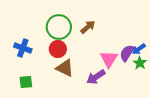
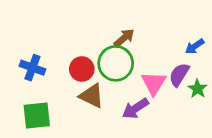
green circle: (59, 27) -> (116, 63), moved
blue arrow: (139, 49) -> (195, 46), moved
green square: (26, 82) -> (37, 116), size x1.5

